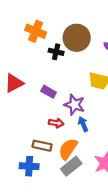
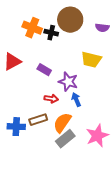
orange cross: (36, 31) -> (32, 28), moved
brown rectangle: (42, 146) -> (38, 120), turned -30
blue cross: (29, 166) -> (16, 127), moved

